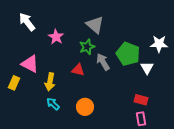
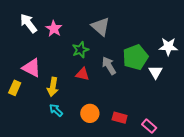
pink star: (56, 37) -> (54, 29), moved
green star: (87, 47) -> (80, 50), moved
green pentagon: (128, 54) -> (135, 57), turned 30
red rectangle: (141, 100) -> (120, 118), moved
pink rectangle: (141, 119) -> (149, 126), turned -40

